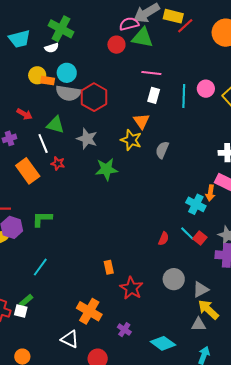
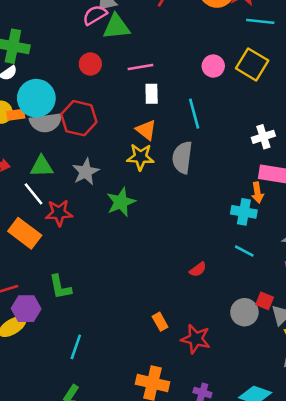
red circle: (116, 45) -> (90, 64), moved
cyan circle: (67, 73) -> (36, 98), size x1.5
cyan line: (184, 96) -> (194, 114), moved
gray star: (87, 139) -> (86, 172), turned -30
gray semicircle: (162, 150) -> (182, 157), size x1.4
red star: (58, 163) -> (59, 213), size x1.5
green L-shape: (42, 219) -> (60, 287), turned -85
red square: (200, 238) -> (265, 301), moved
red semicircle: (164, 239) -> (198, 269), moved, turned 48

